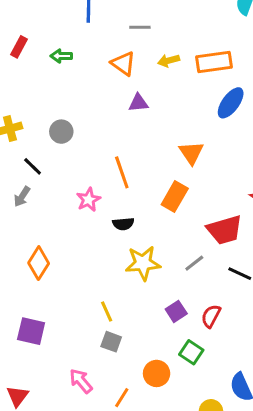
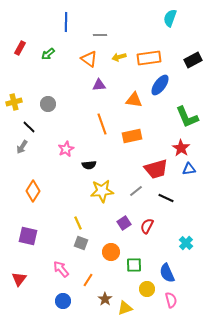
green arrow: (61, 56) -> (48, 54), turned -40
orange triangle: (191, 153) -> (134, 100), moved, turned -48
orange line: (122, 172) -> (102, 124), moved
orange rectangle: (175, 197) -> (132, 136), moved, turned 48
green square: (191, 352) -> (134, 265), moved, turned -35
orange circle: (157, 373) -> (111, 252), moved

